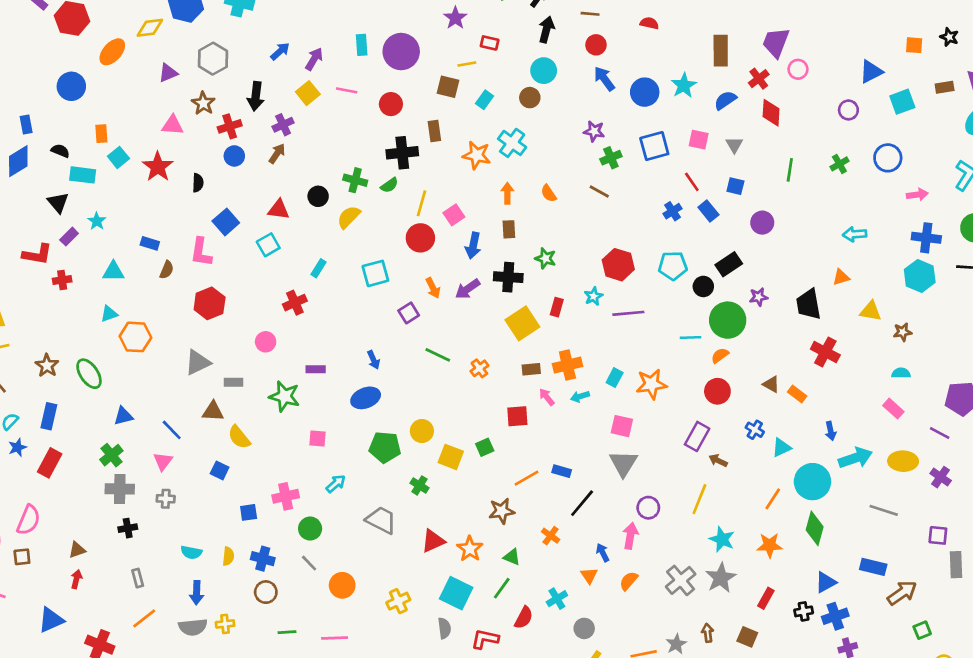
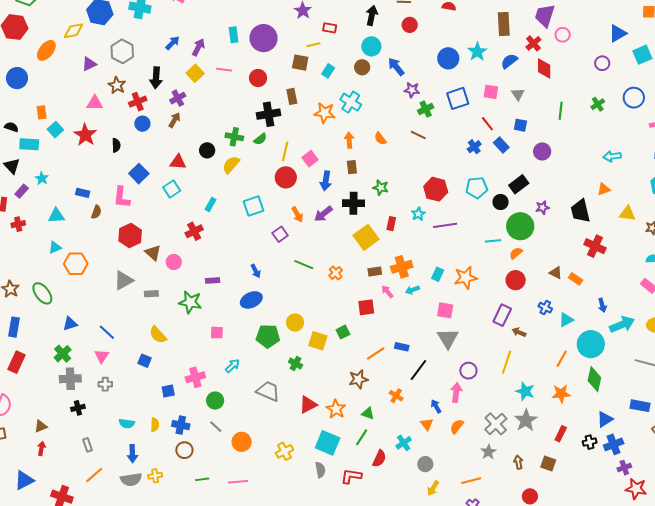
blue arrow: (604, 79) -> (396, 67), moved
brown triangle: (213, 411) -> (153, 253), moved, turned 42
gray star: (676, 644) -> (488, 452), moved

